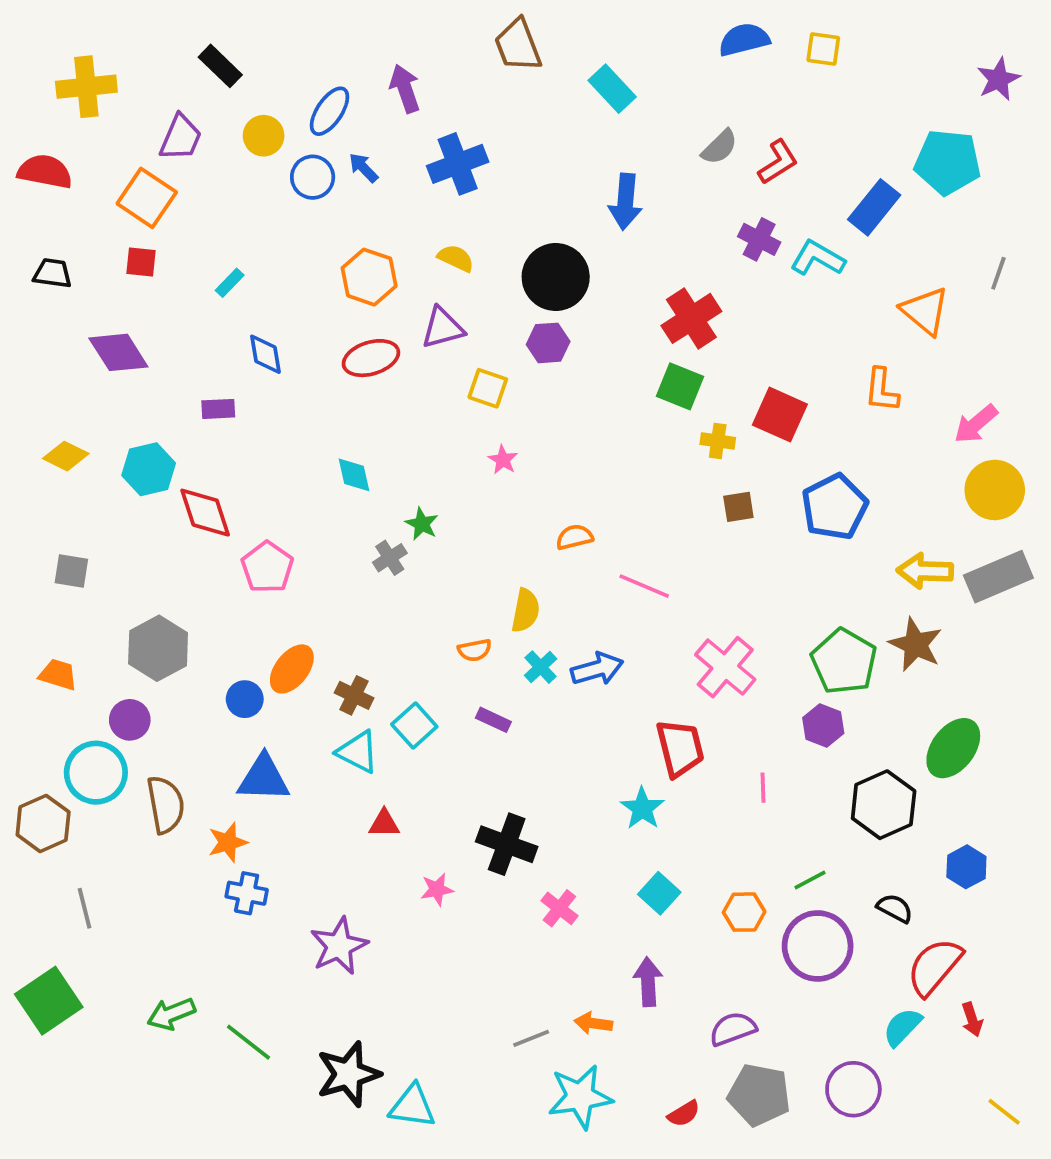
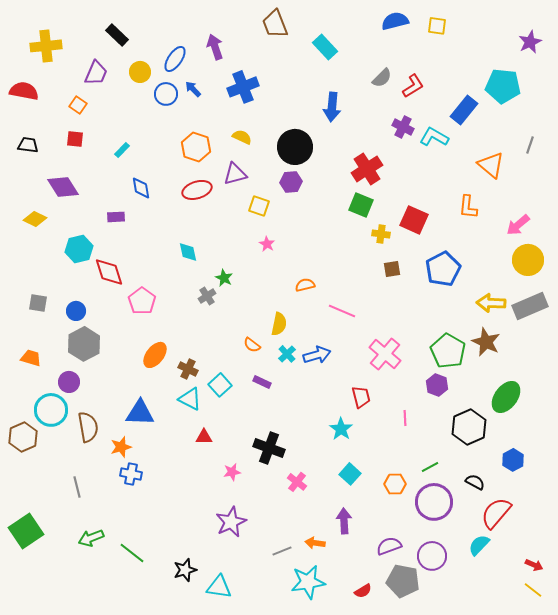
orange square: (147, 198) -> (78, 105), size x0.6
yellow diamond: (66, 456) -> (35, 219), moved
orange semicircle: (475, 650) -> (252, 345), turned 48
blue circle: (245, 699) -> (76, 311), moved
red trapezoid: (680, 748) -> (361, 397), size x0.7
gray line: (85, 908) -> (77, 487), moved
purple star: (339, 946) -> (231, 522), moved
red arrow: (972, 1019) -> (534, 565), moved, turned -48
black star: (348, 1074) -> (185, 570), size x0.7
purple circle: (853, 1089) -> (432, 556), moved

